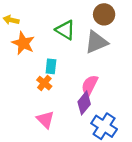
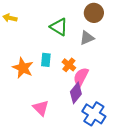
gray triangle: (96, 42) -> (87, 38), size x0.7
orange star: (23, 43) -> (23, 68), moved
orange cross: (44, 83) -> (69, 65), moved

